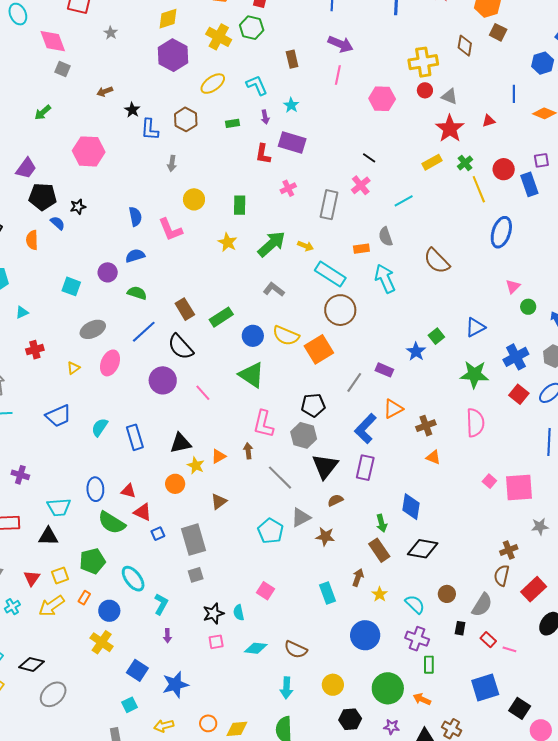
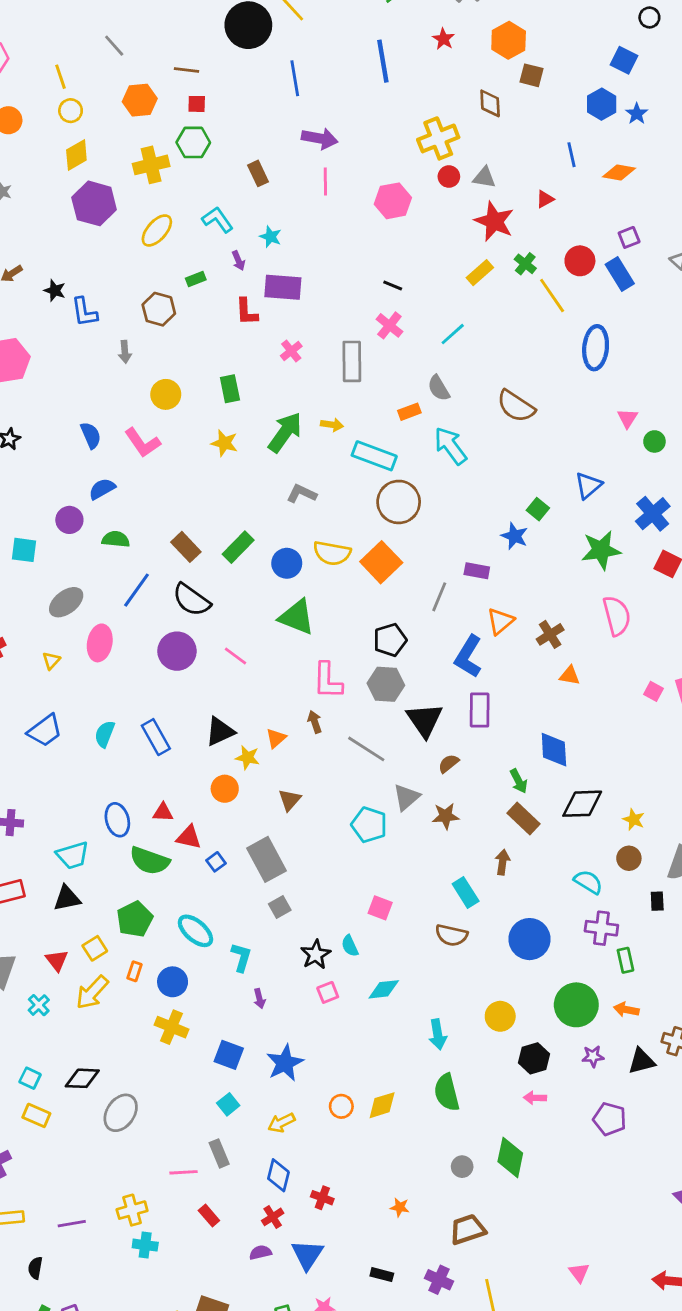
yellow cross: (219, 37) -> (151, 165), turned -30
brown hexagon: (186, 119) -> (159, 309), moved
yellow star: (380, 594) -> (634, 820), moved
brown semicircle: (296, 649) -> (451, 935), moved

